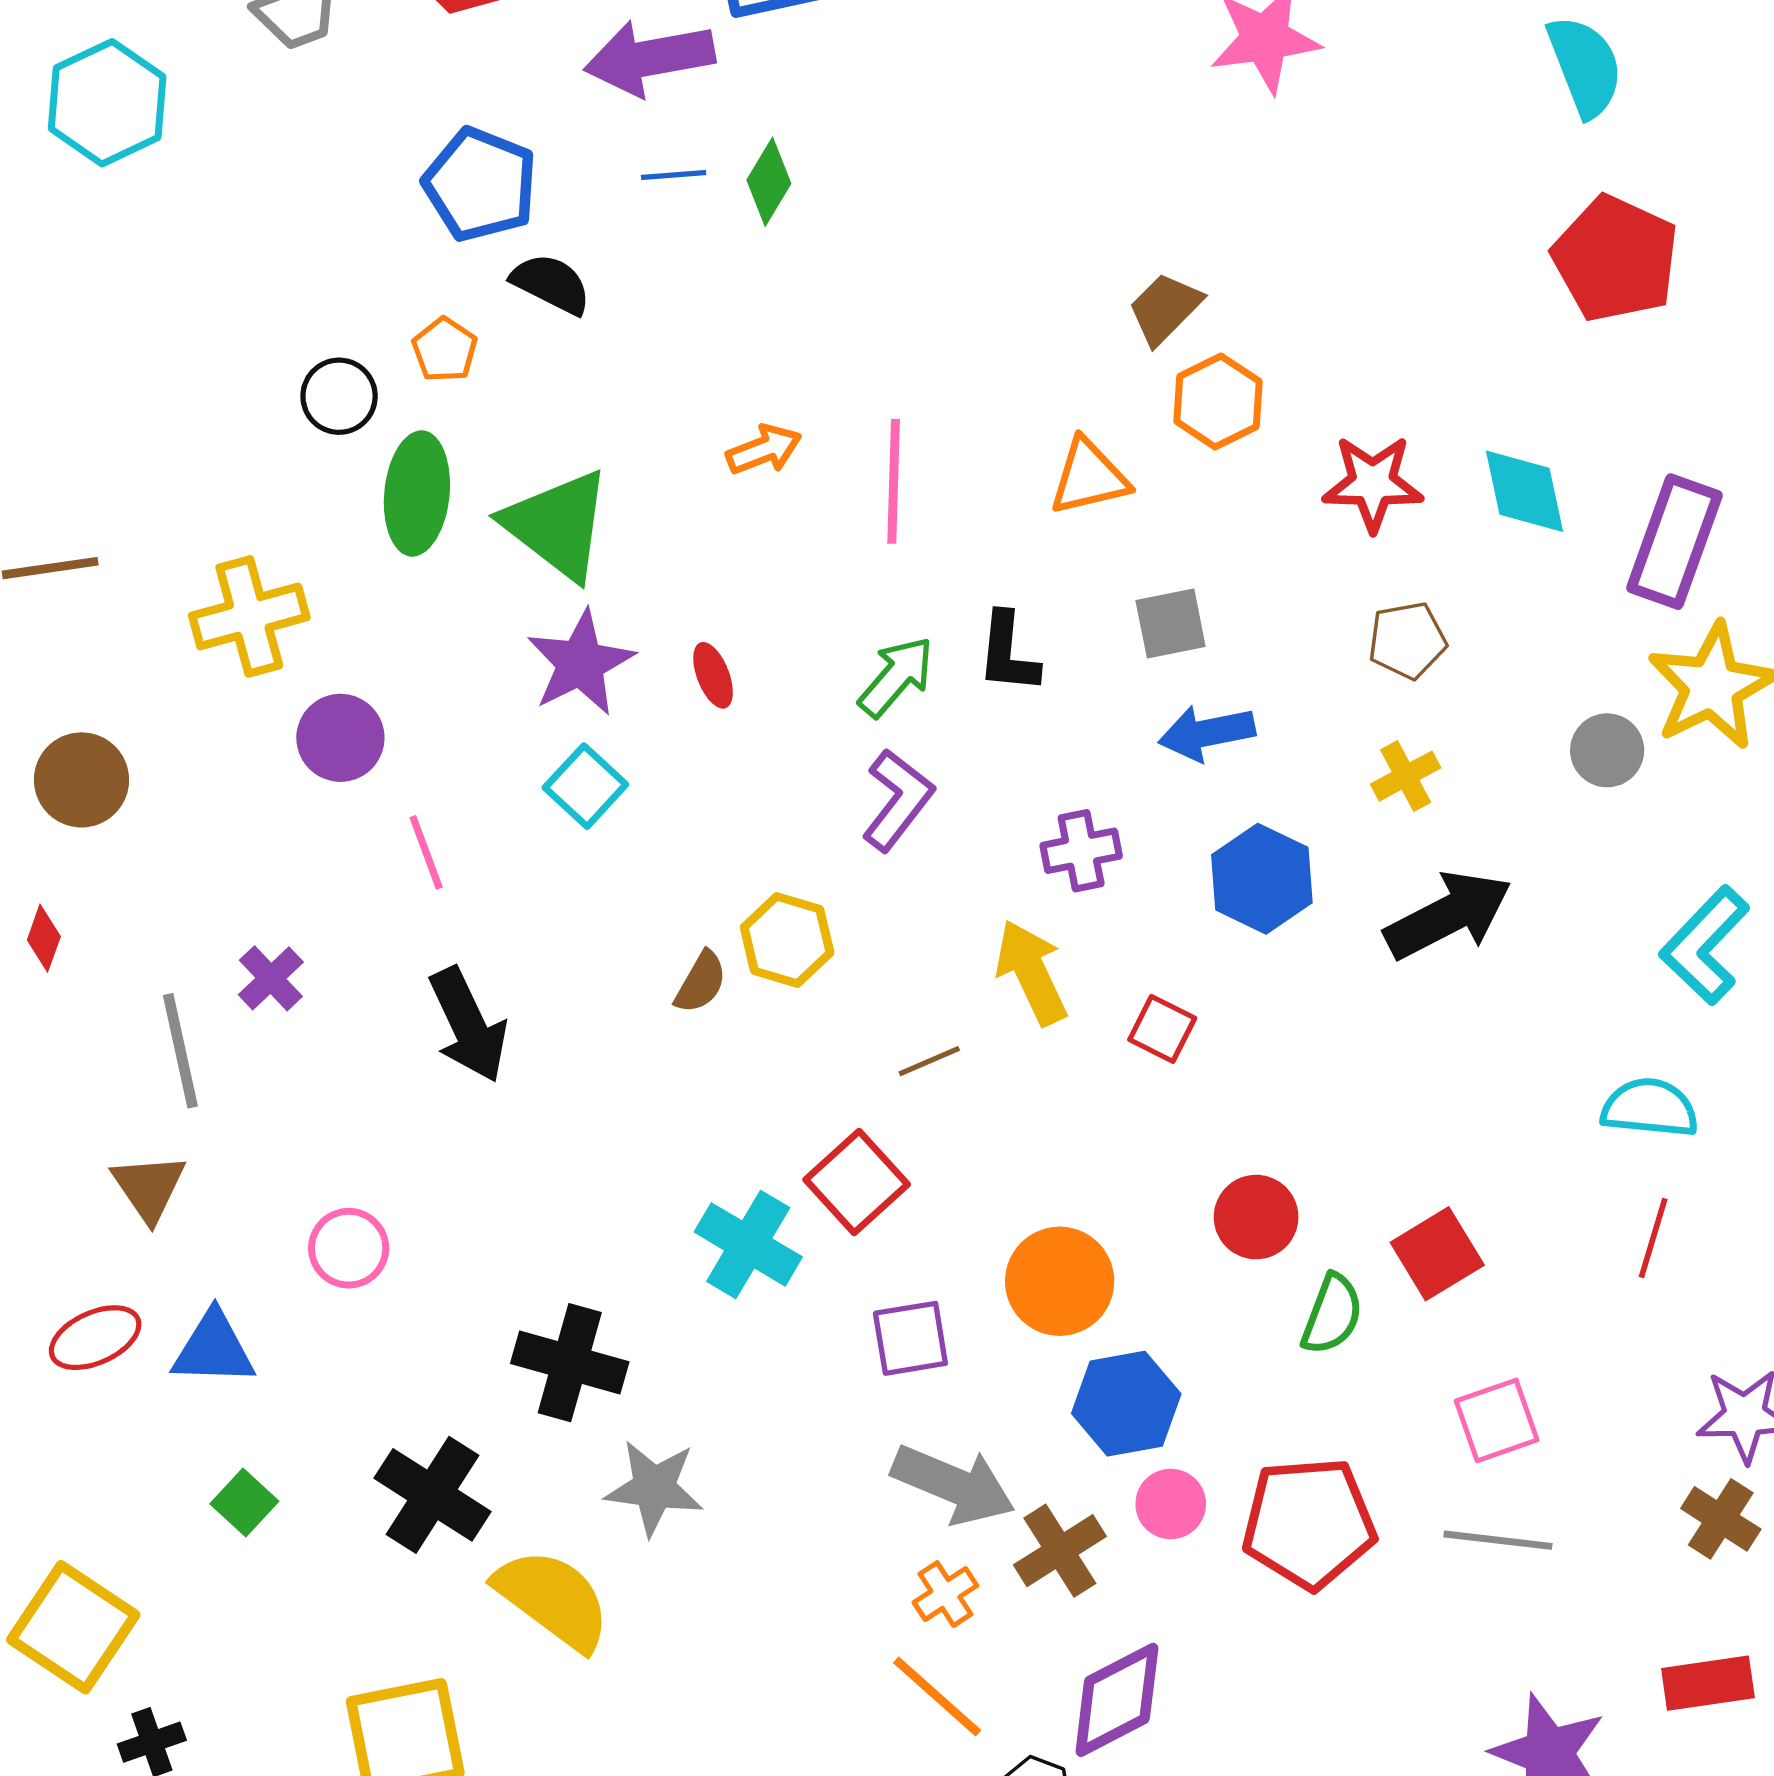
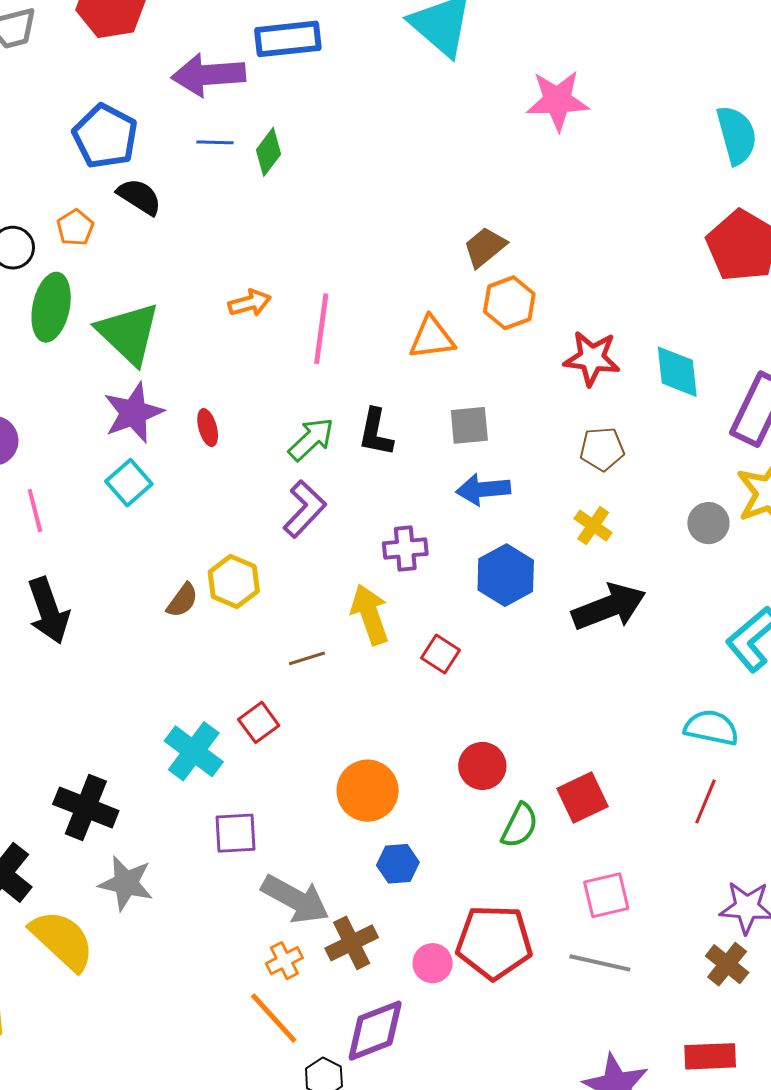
yellow cross: (1406, 776) -> (593, 526), turned -33
red square: (857, 1182) -> (259, 722), size x0.7
purple square: (910, 1338) -> (236, 833), moved
blue hexagon: (1126, 1404) -> (398, 864), size x0.7
pink circle: (1171, 1504) -> (433, 963), moved

